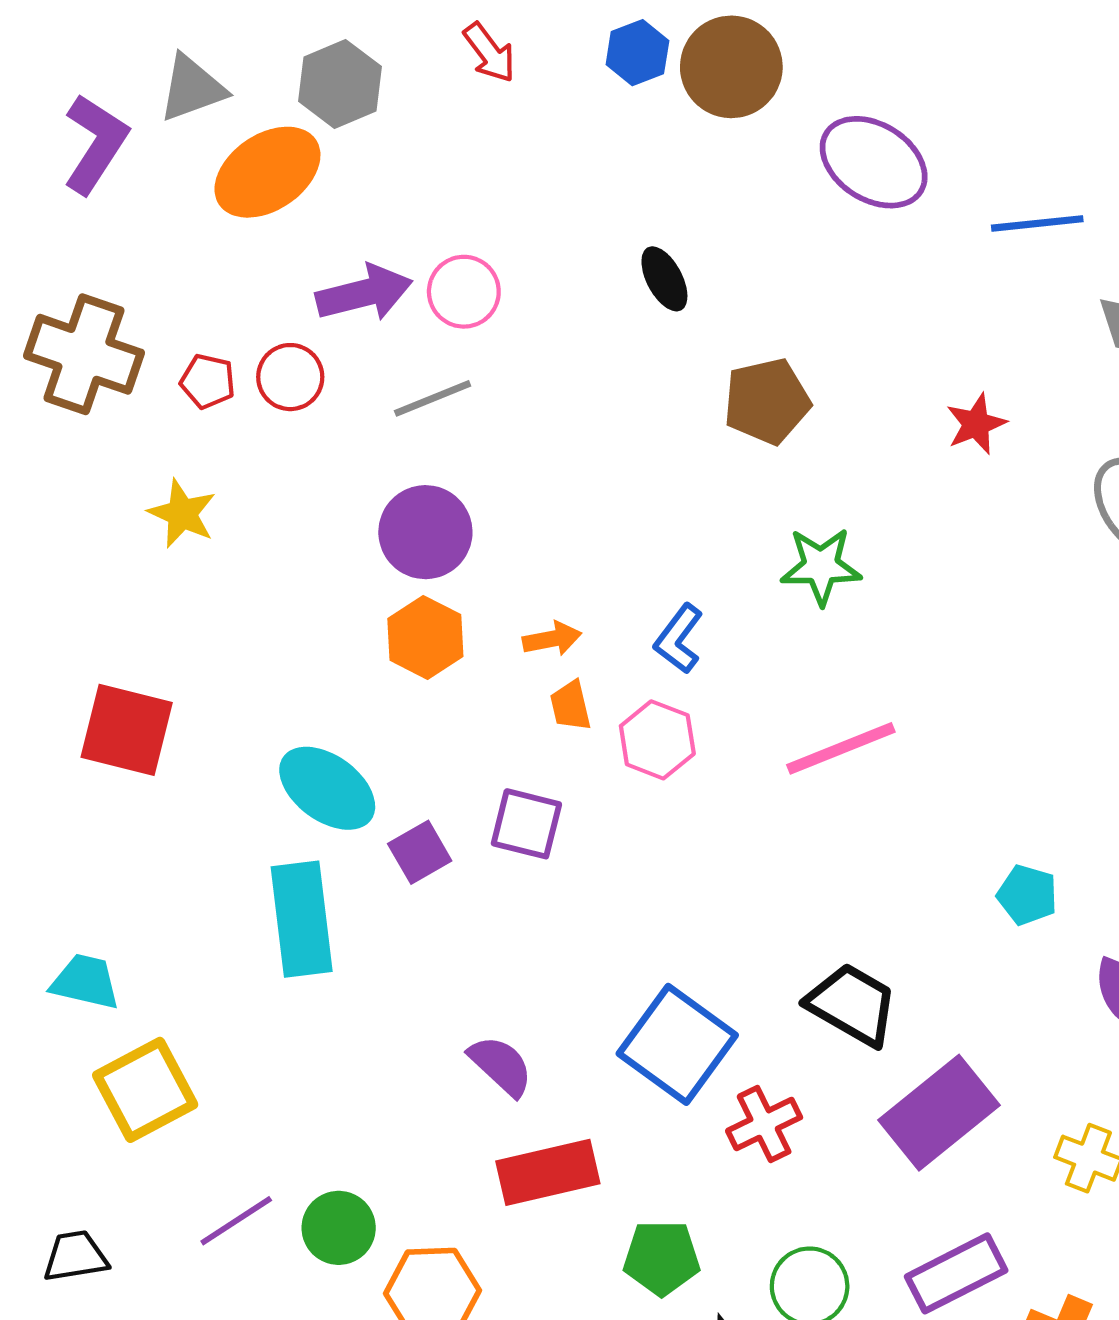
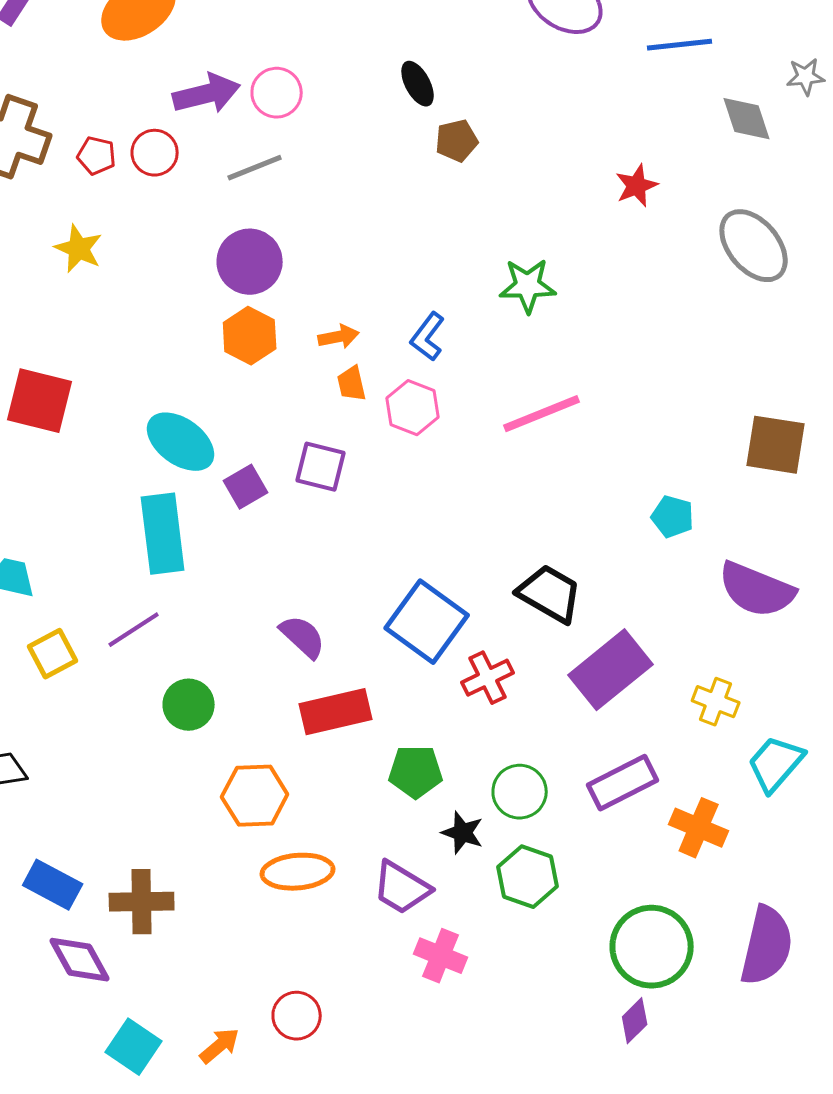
brown pentagon: (767, 401) -> (457, 141), moved, size x0.7
yellow square: (145, 1090) -> (53, 654), size x0.7
purple line: (236, 1221) -> (134, 630), moved
green circle: (339, 1228) -> (189, 705), moved

